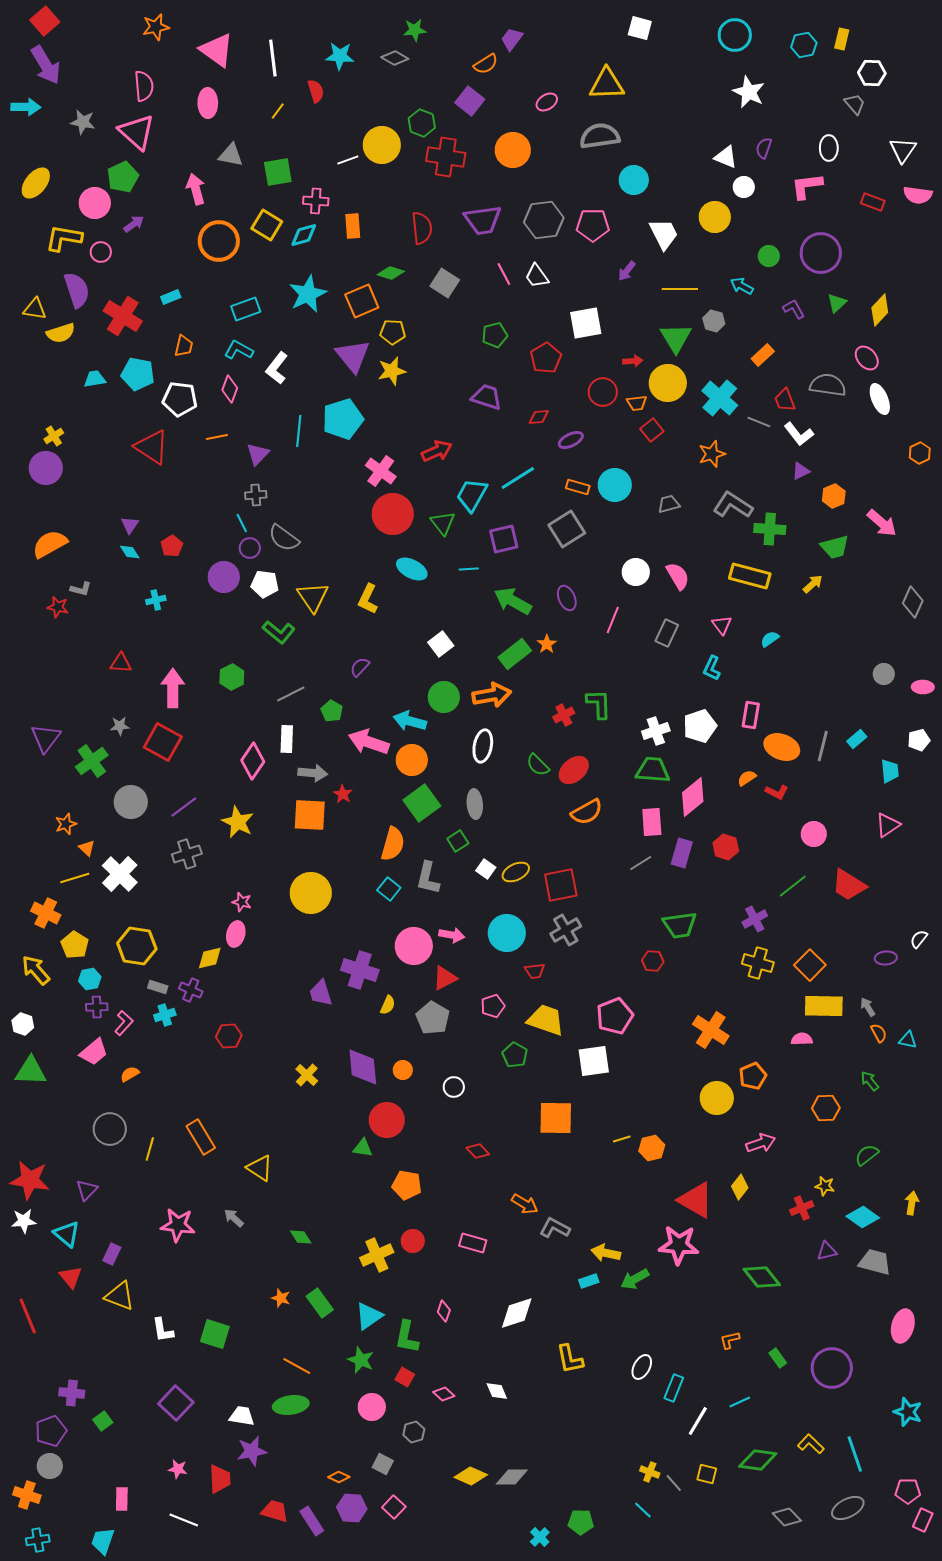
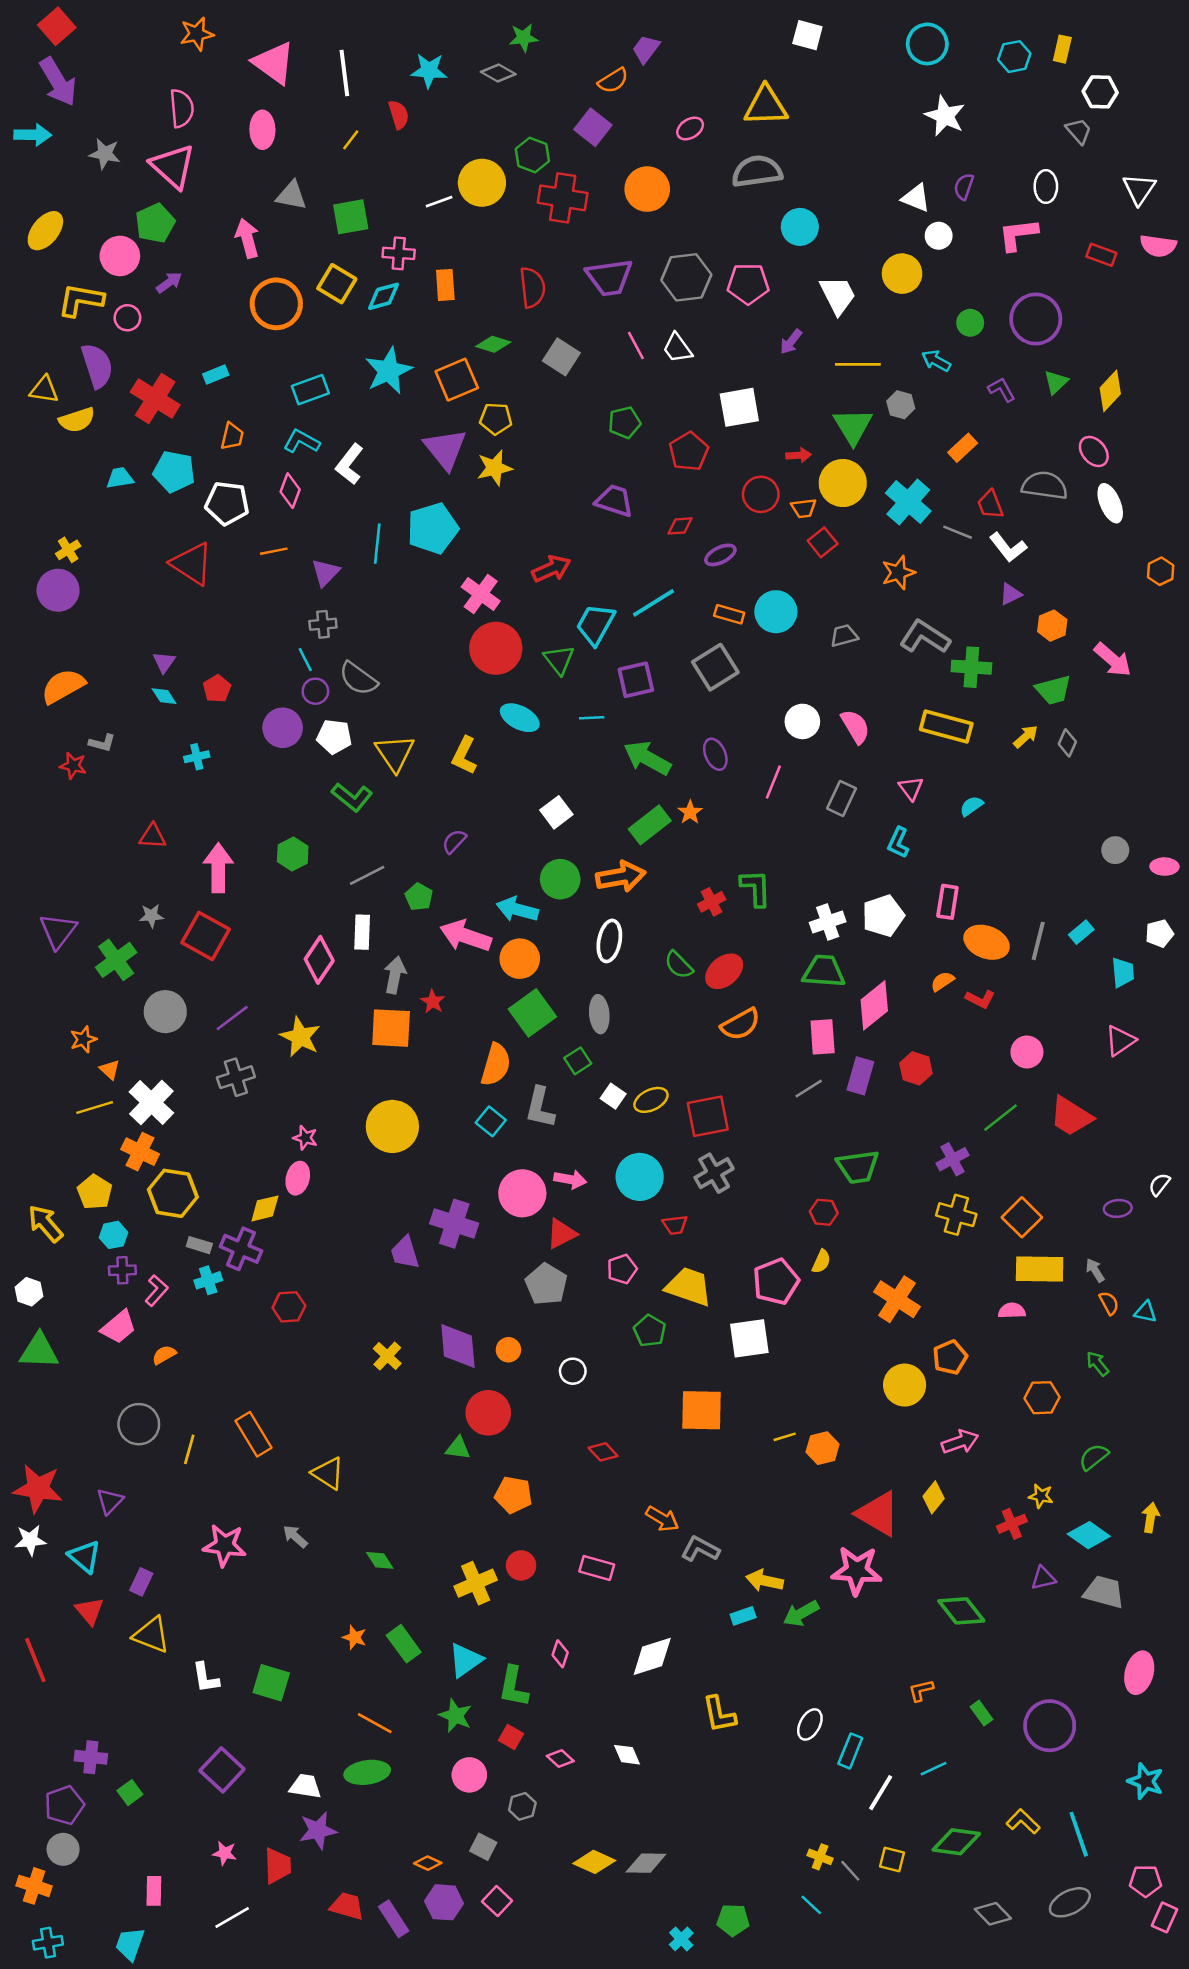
gray diamond: (913, 602) -> (1067, 743), moved, size x0.7
gray arrow: (313, 773) -> (395, 975), turned -84
orange cross: (46, 913) -> (140, 1152), moved
purple cross: (191, 990) -> (241, 1249), size x1.4
yellow semicircle: (388, 1005) -> (821, 1261), moved
white line: (184, 1520) -> (232, 1917), turned -52

